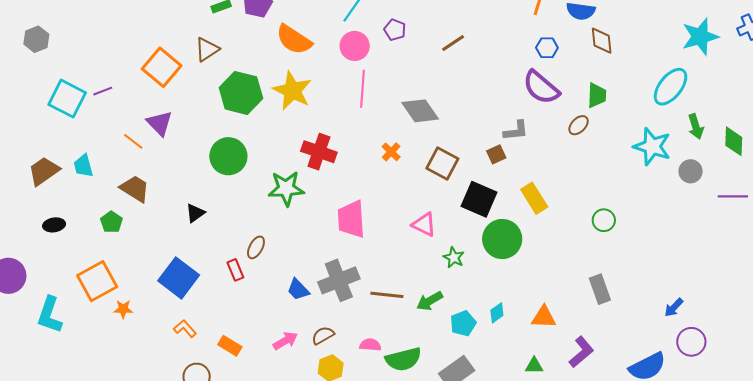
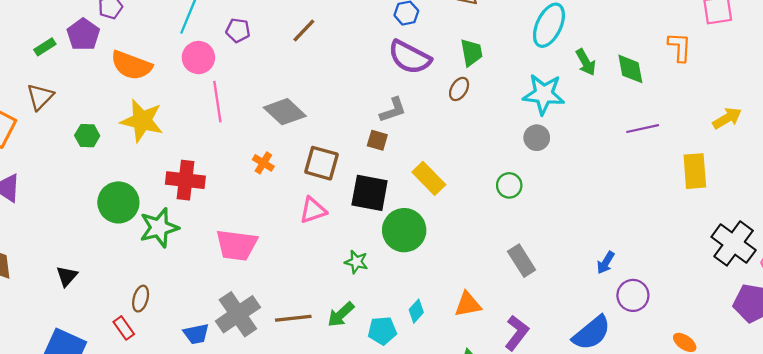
green hexagon: (241, 93) -> (87, 136), size x0.5
brown square: (496, 154) -> (377, 140), turned -36
green circle: (228, 156) -> (118, 202), moved
gray circle: (691, 171) -> (537, 138), moved
pink trapezoid: (351, 219) -> (237, 245), turned -66
pink triangle: (424, 224) -> (313, 210), moved, turned -32
blue trapezoid: (298, 290) -> (196, 334), turned -45
cyan pentagon: (463, 323) -> (382, 331), turned 30

